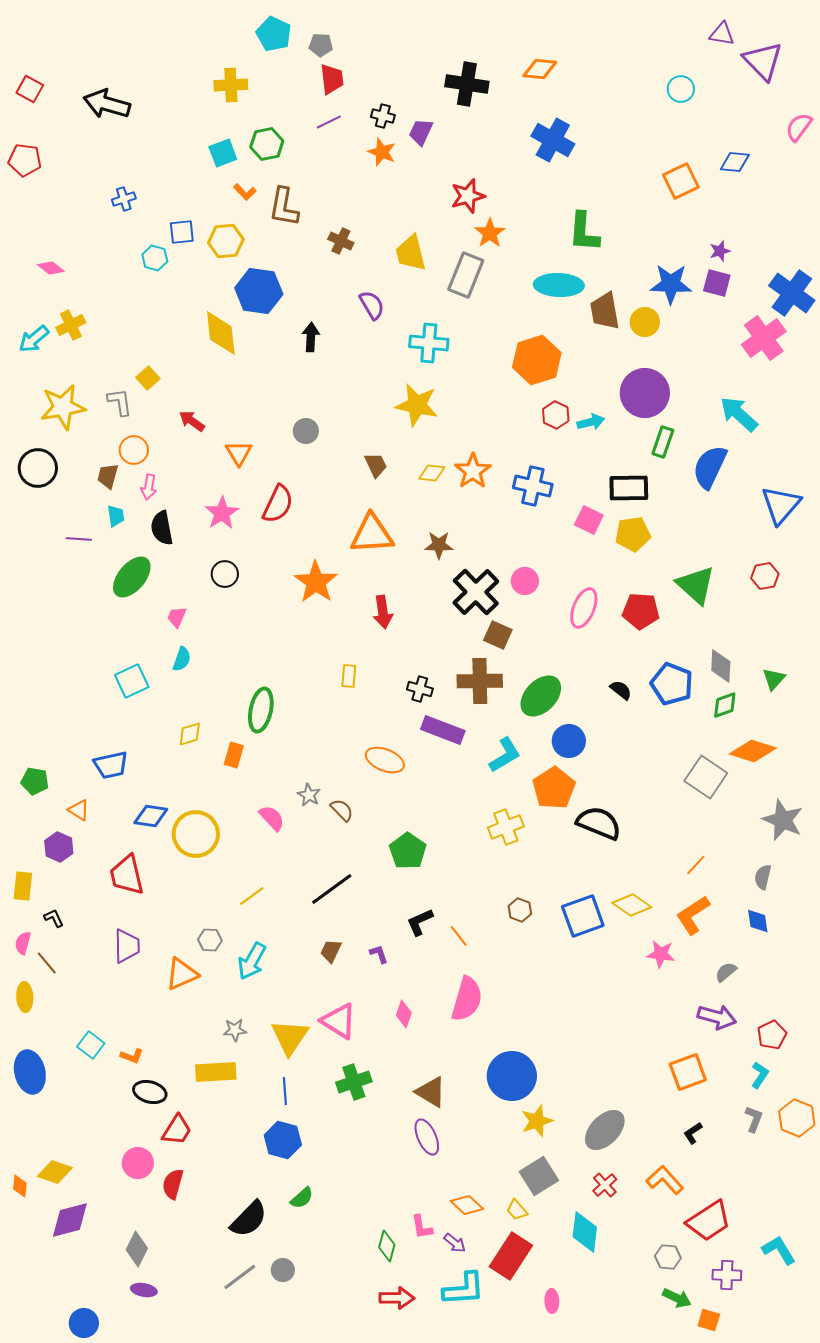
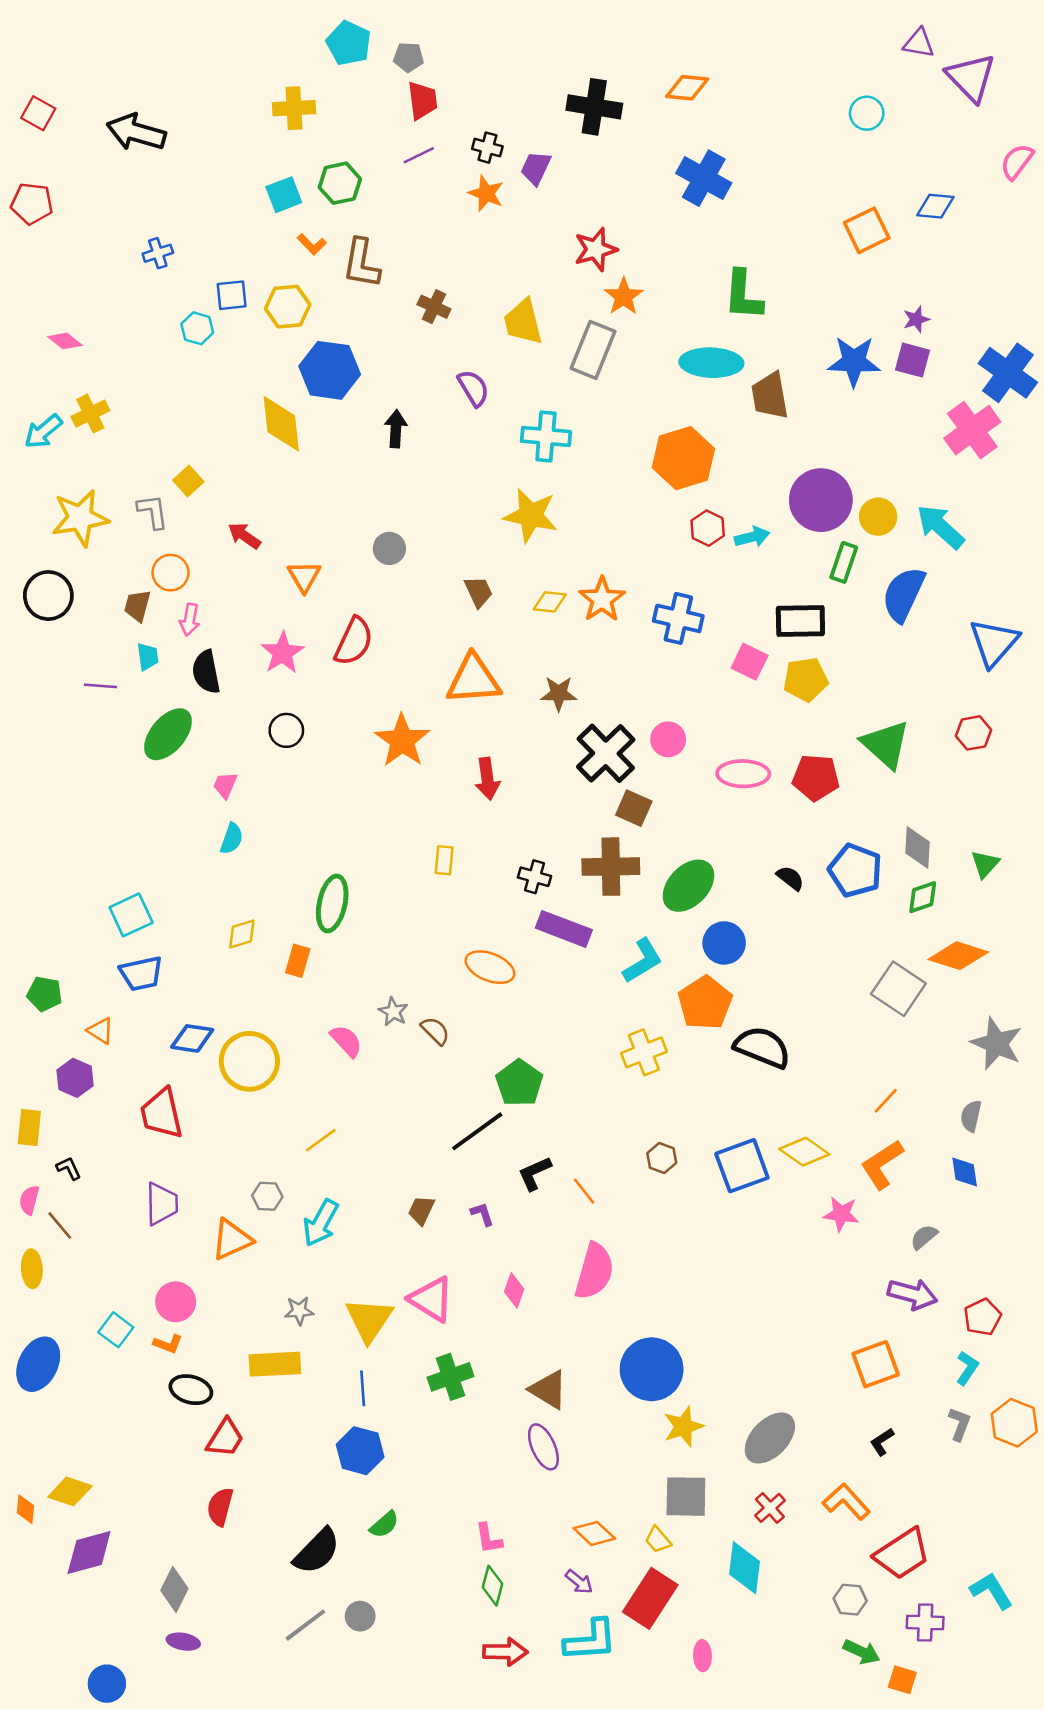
yellow circle: (645, 322) -> (878, 517), moved
pink ellipse: (584, 608) -> (743, 774), turned 69
cyan square: (132, 681) -> (131, 915), moved
black line: (332, 889) -> (477, 1131), moved
blue ellipse: (30, 1072) -> (38, 1364), turned 39
pink circle: (138, 1163) -> (176, 1302), moved
gray square: (539, 1176) -> (686, 1497), turned 33
pink L-shape: (422, 1227) -> (489, 1539), moved

